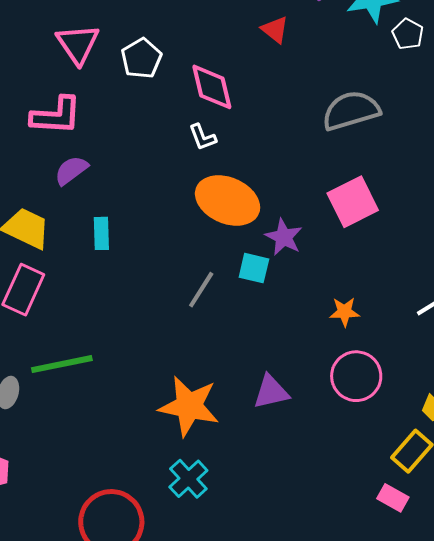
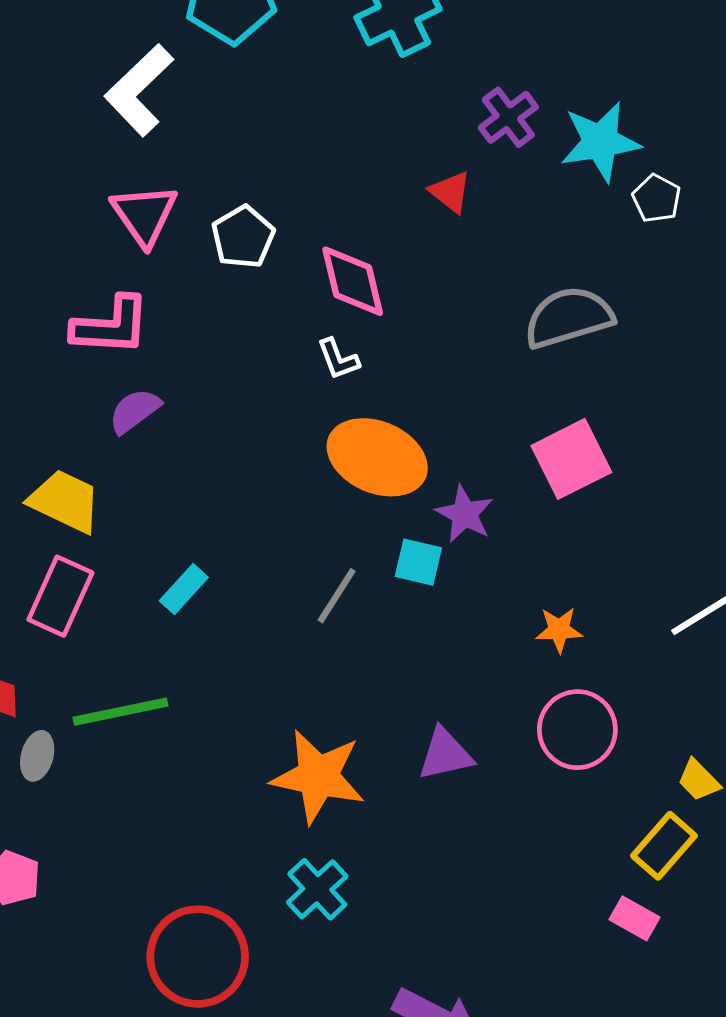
cyan rectangle: (101, 233) -> (184, 589), moved, turned 44

